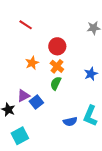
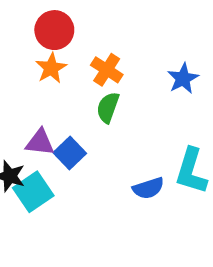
red circle: (57, 46) -> (54, 30), moved
purple triangle: (23, 96) -> (40, 142), turned 40
cyan square: (20, 136) -> (33, 192), moved

